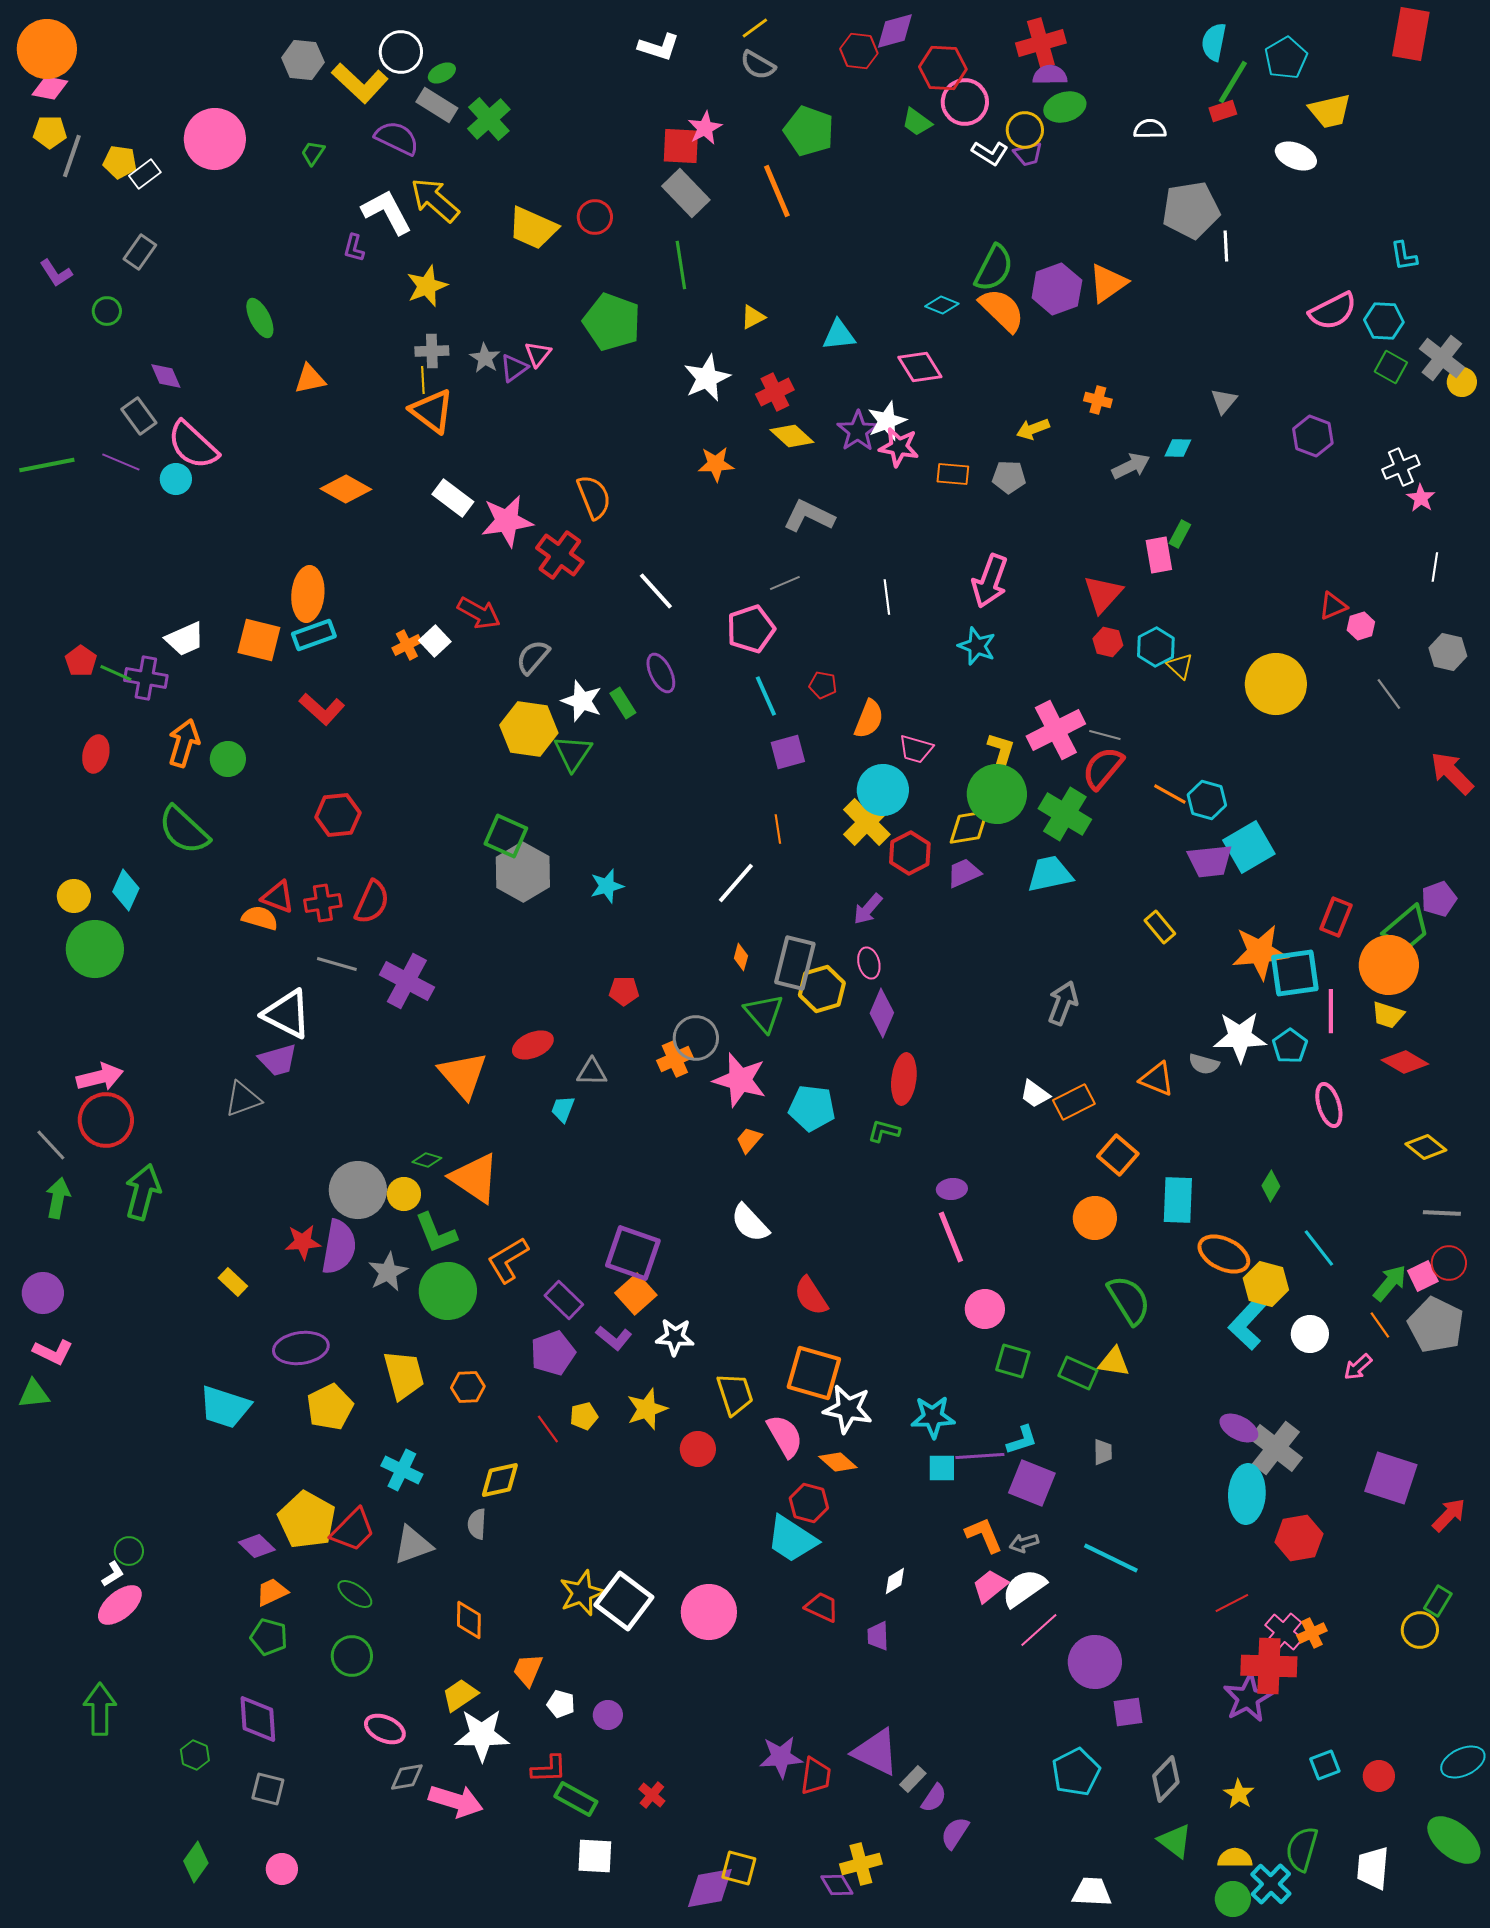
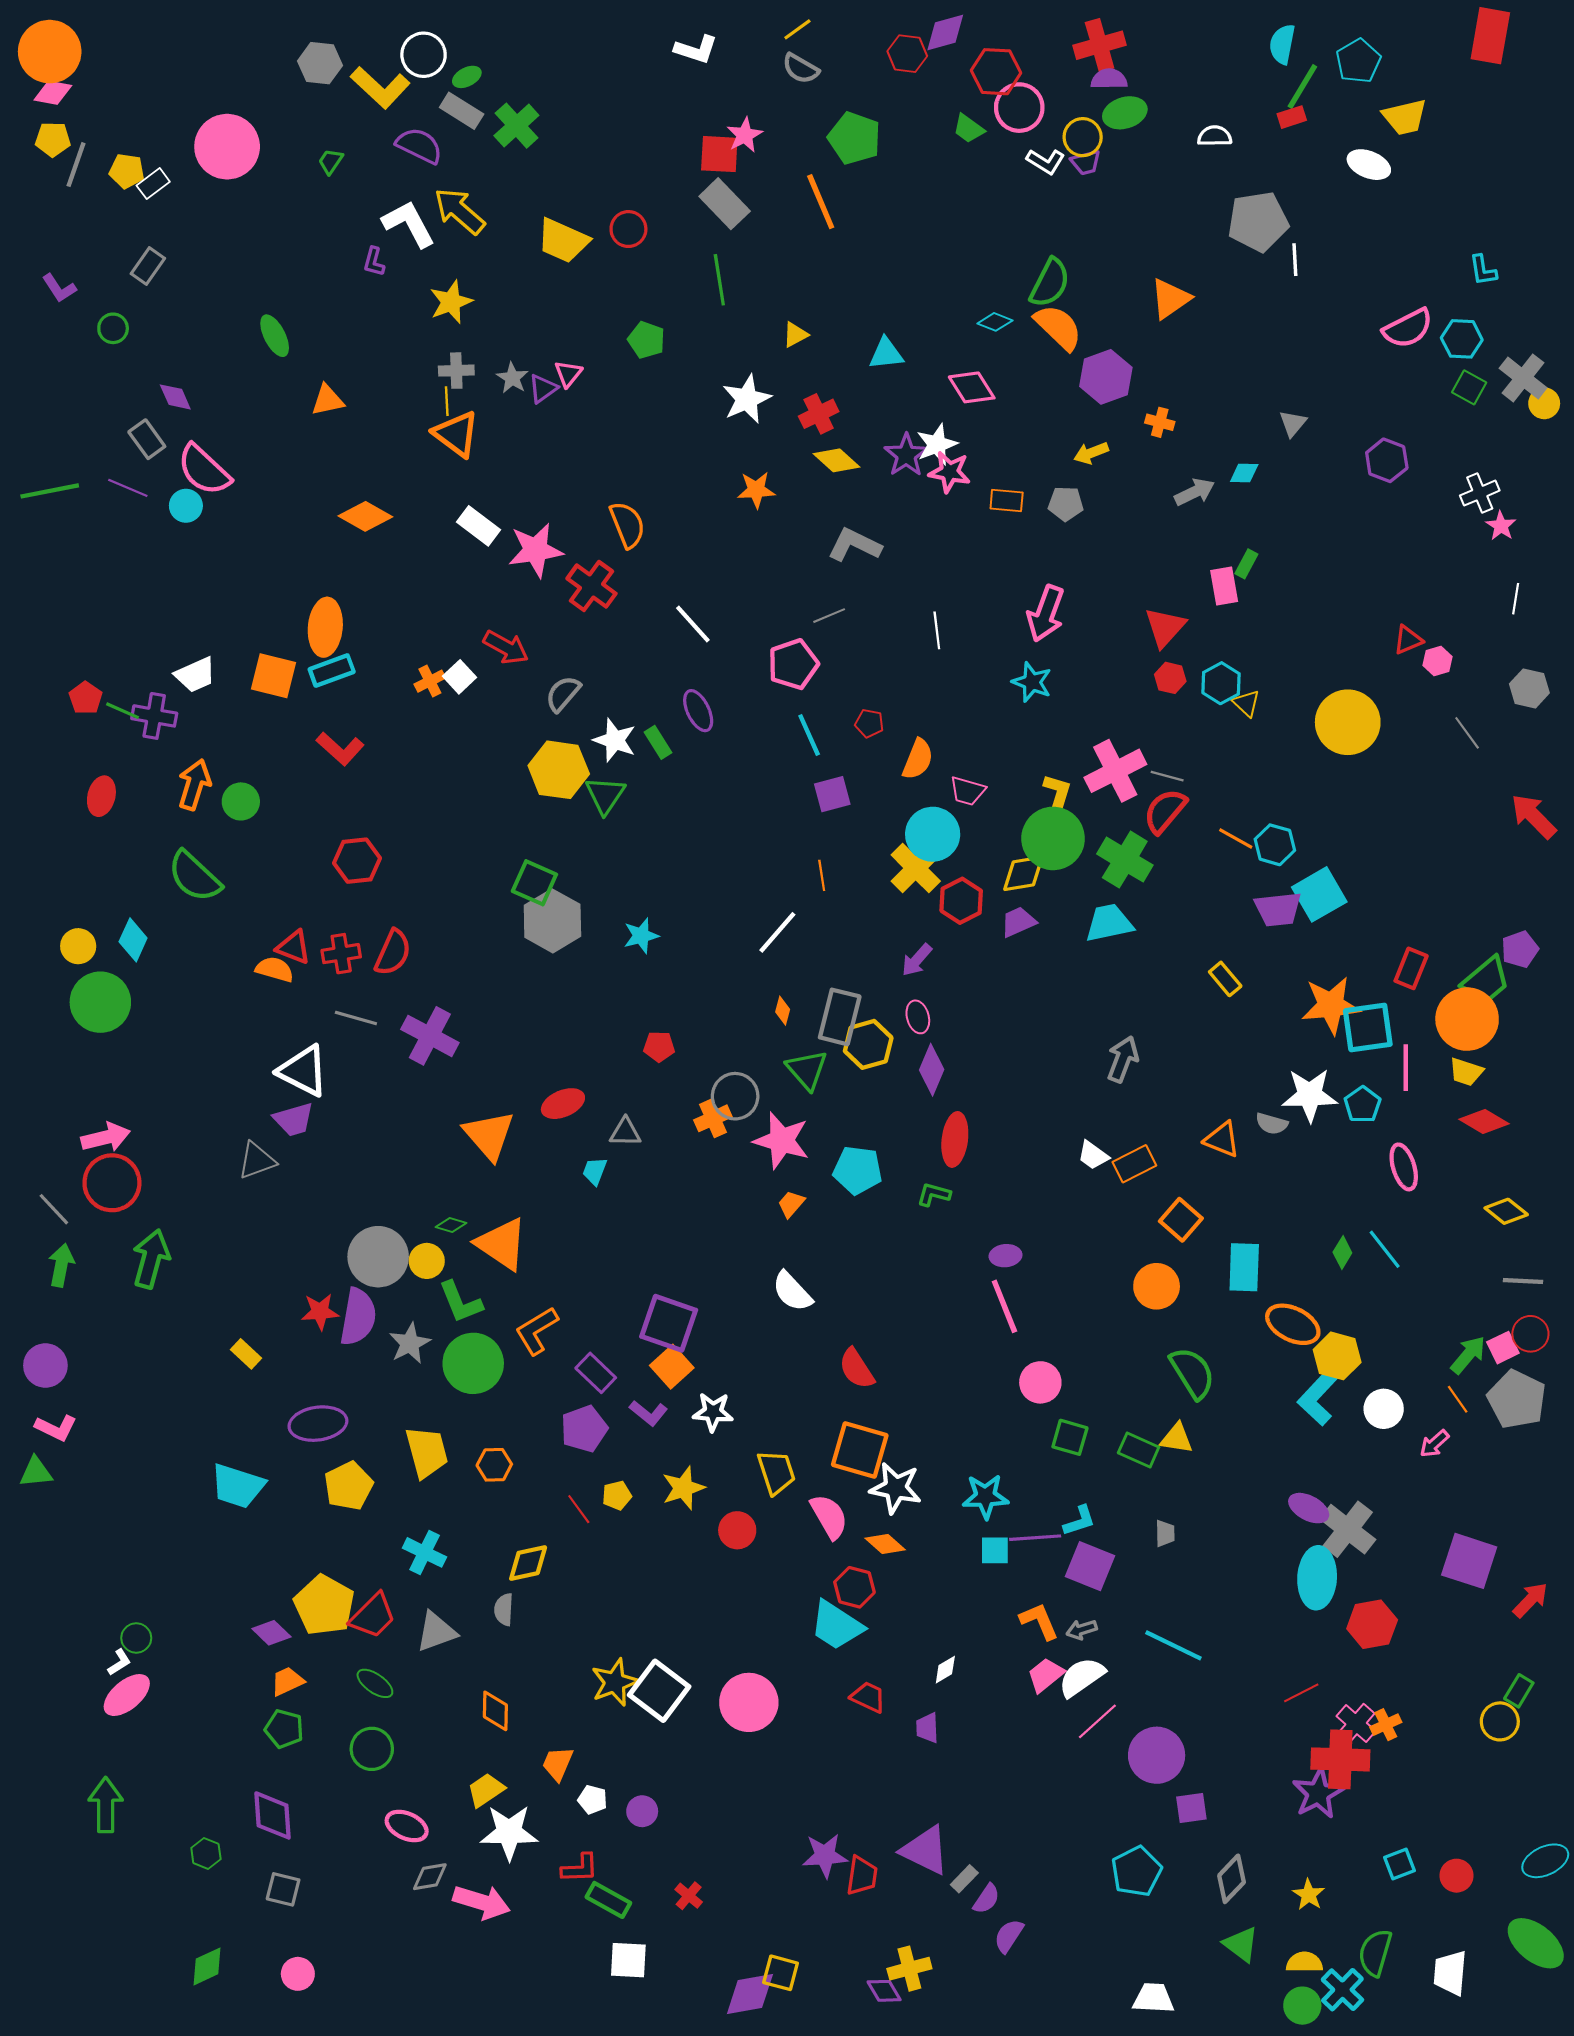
purple hexagon: (1057, 289) -> (1106, 377), moved
green pentagon: (612, 322) -> (646, 340), size x0.6
cyan line: (1319, 1248) -> (1385, 1249), moved
green diamond: (196, 1862) -> (207, 1966), turned 30

